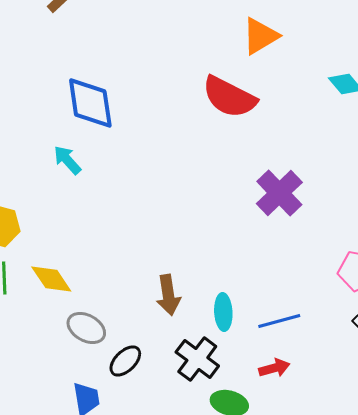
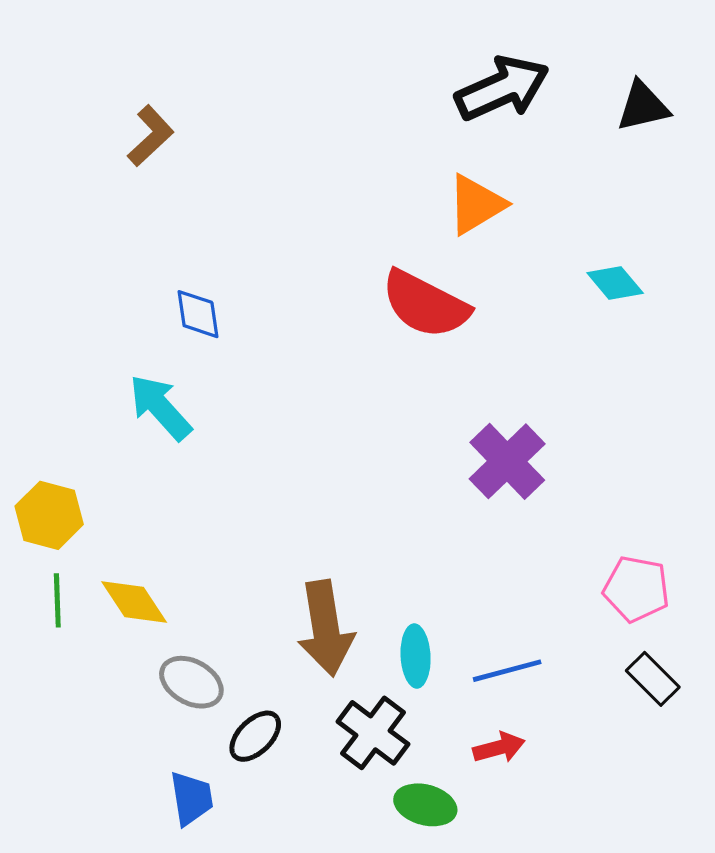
blue diamond: (90, 103) -> (198, 314), size x0.6
cyan arrow: (67, 160) -> (160, 407), size x1.4
brown arrow: (168, 295) -> (326, 628), size x1.4

